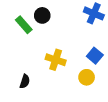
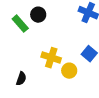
yellow circle: (87, 77) -> (69, 71), moved

